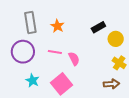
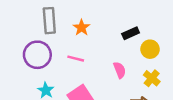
pink semicircle: (74, 59) -> (120, 70), moved

